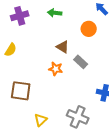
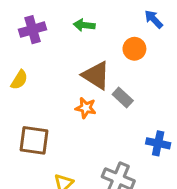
brown triangle: (63, 47) -> (96, 75), size x1.5

